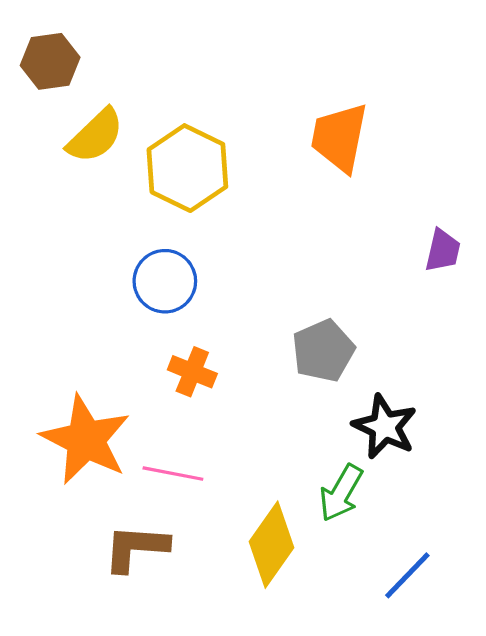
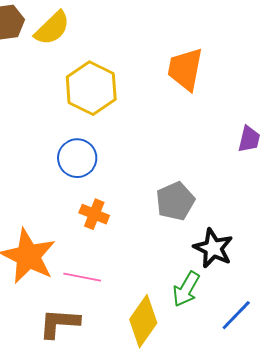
yellow semicircle: (95, 136) -> (52, 28), moved
blue line: (407, 575) -> (236, 315), moved

